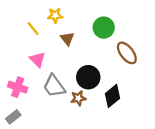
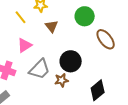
pink triangle: (38, 60) -> (25, 45), turned 42
gray trapezoid: (54, 86) -> (40, 69), turned -100
black diamond: (113, 96) -> (98, 90), moved

